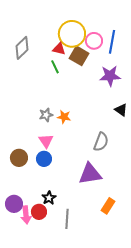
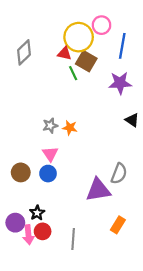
pink circle: (94, 41) -> (102, 25), moved
green line: (55, 67) -> (73, 73), moved
gray semicircle: (101, 142) -> (119, 174), moved
black star: (49, 198) -> (37, 213), moved

